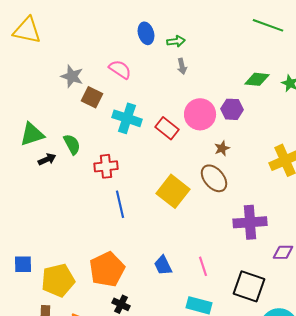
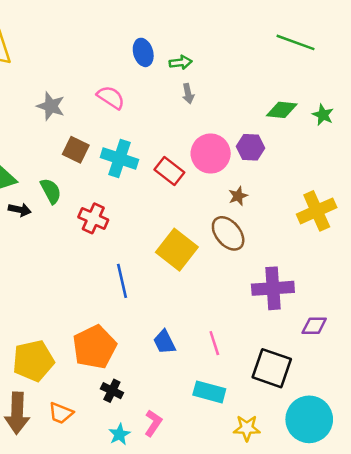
brown square: (92, 97) -> (76, 150), moved
black arrow: (47, 159) -> (20, 210), turned 36
red cross: (106, 166) -> (93, 218), turned 30
blue line: (120, 204) -> (122, 281), moved

